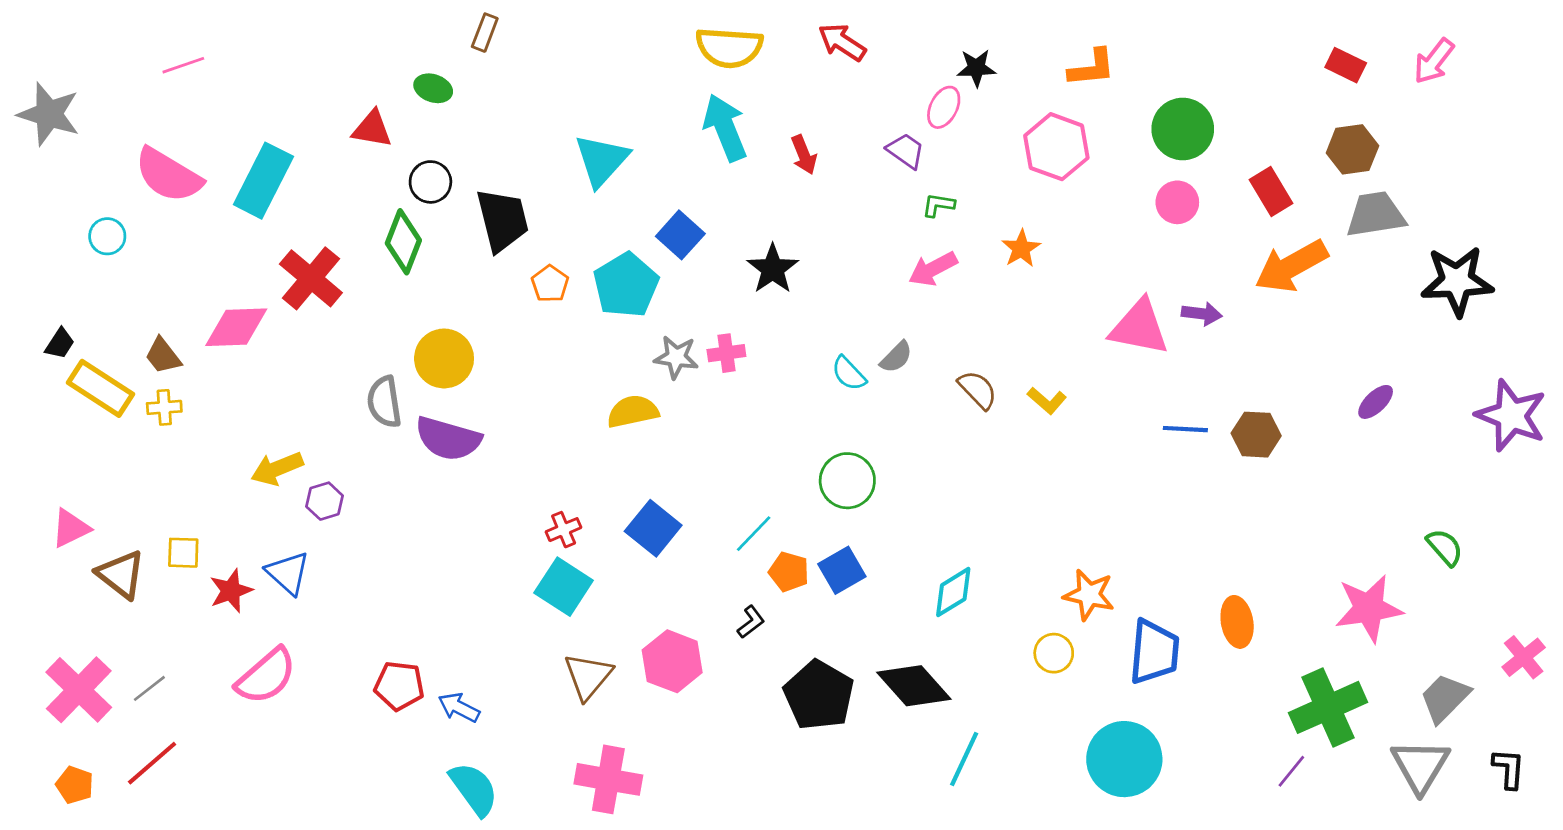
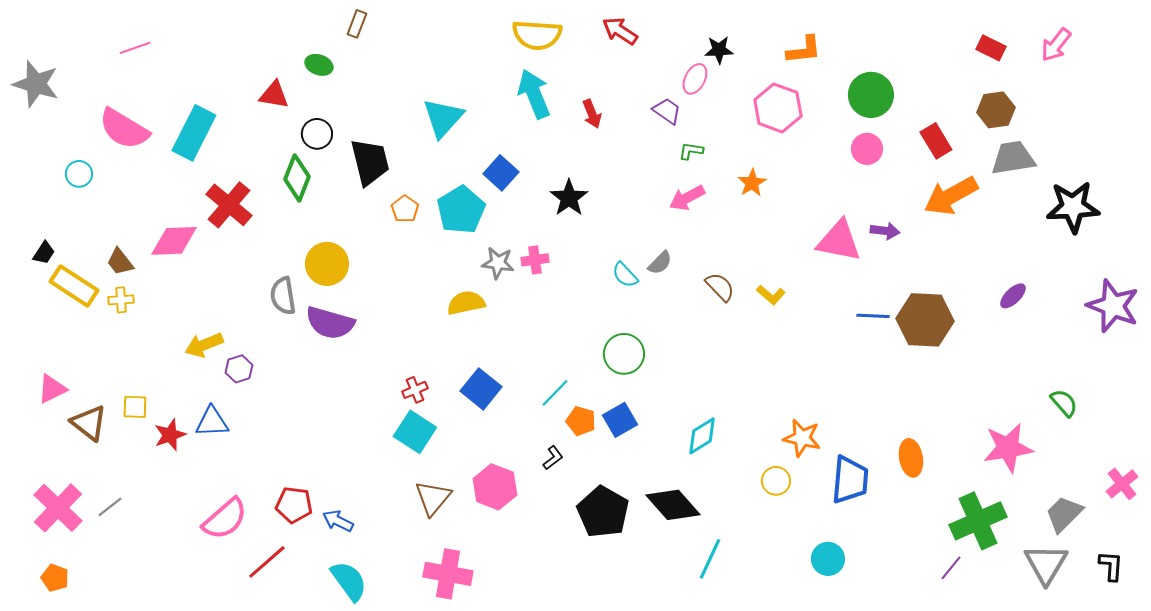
brown hexagon: (1256, 435) -> (925, 320), size x1.6
blue triangle: (288, 573) -> (212, 422), turned -45
pink semicircle: (266, 676) -> (225, 519), moved
cyan circle: (1124, 759) -> (828, 559), size x0.6
red line: (152, 763) -> (267, 562), moved

